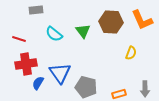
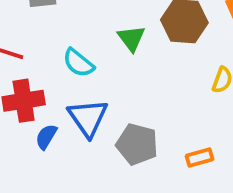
cyan semicircle: (54, 34) -> (78, 63), moved

